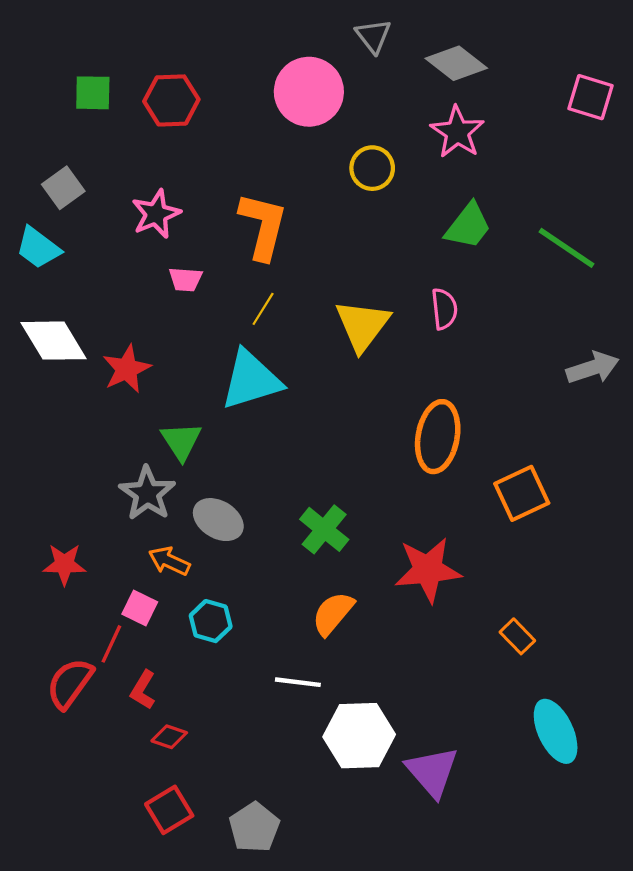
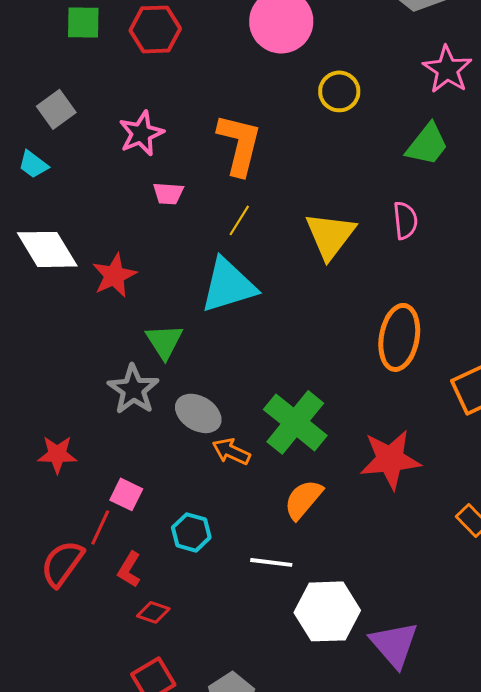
pink star: (457, 132) -> (447, 69), moved
cyan trapezoid: (38, 248) -> (33, 164), size x0.7
green cross: (324, 529) -> (295, 422), size x1.4
orange arrow: (169, 561) -> (231, 451), moved
cyan hexagon: (211, 621) -> (191, 532), moved

